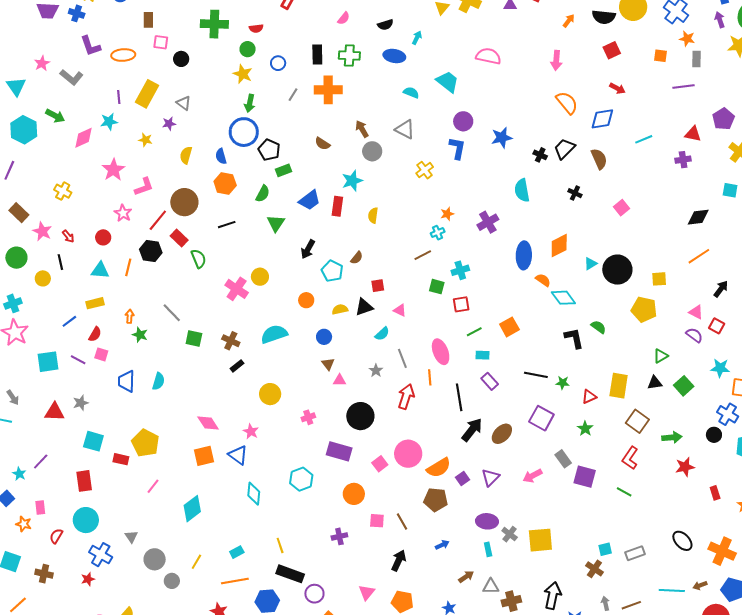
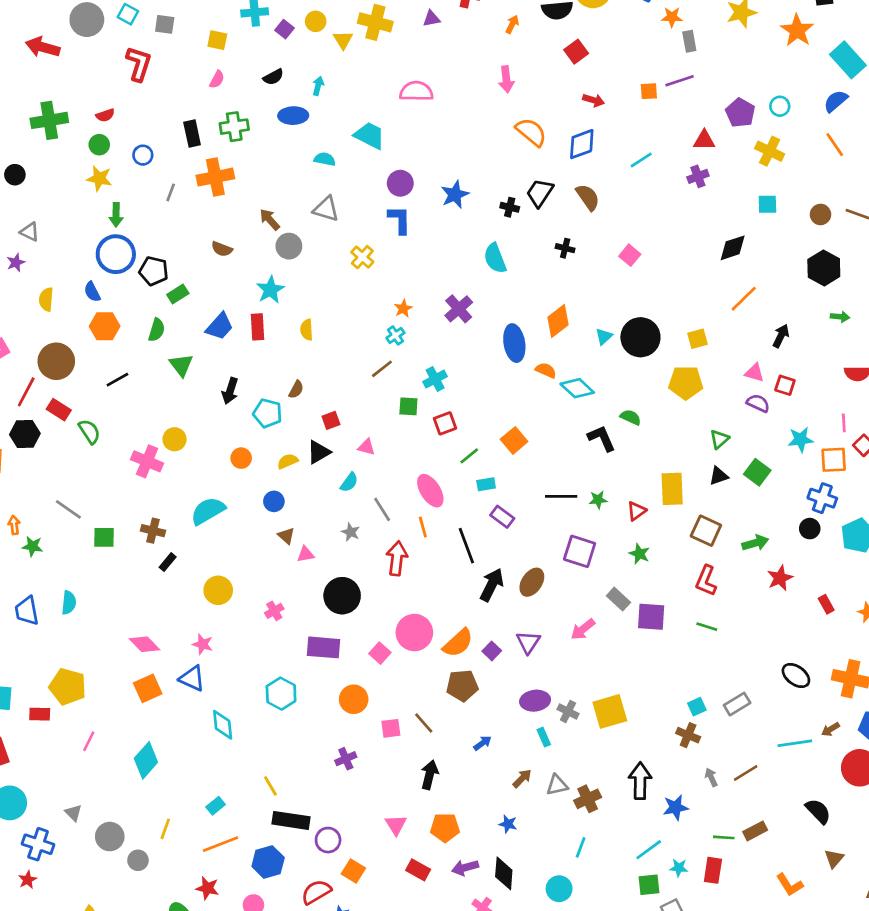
orange square: (661, 56) -> (649, 91), moved

